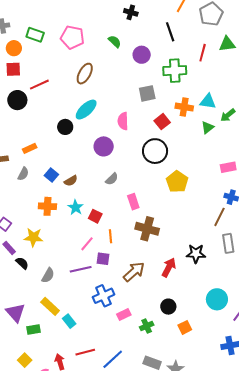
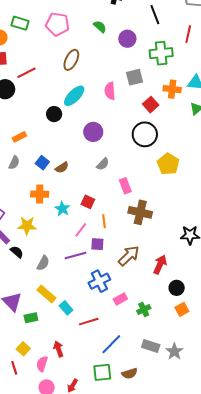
pink semicircle: (123, 121) -> (110, 91), moved
cyan star: (76, 207) -> (62, 209), moved
red arrow: (169, 267) -> (160, 264), moved
black circle: (168, 307) -> (177, 288), moved
red line: (85, 352) -> (89, 322), moved

